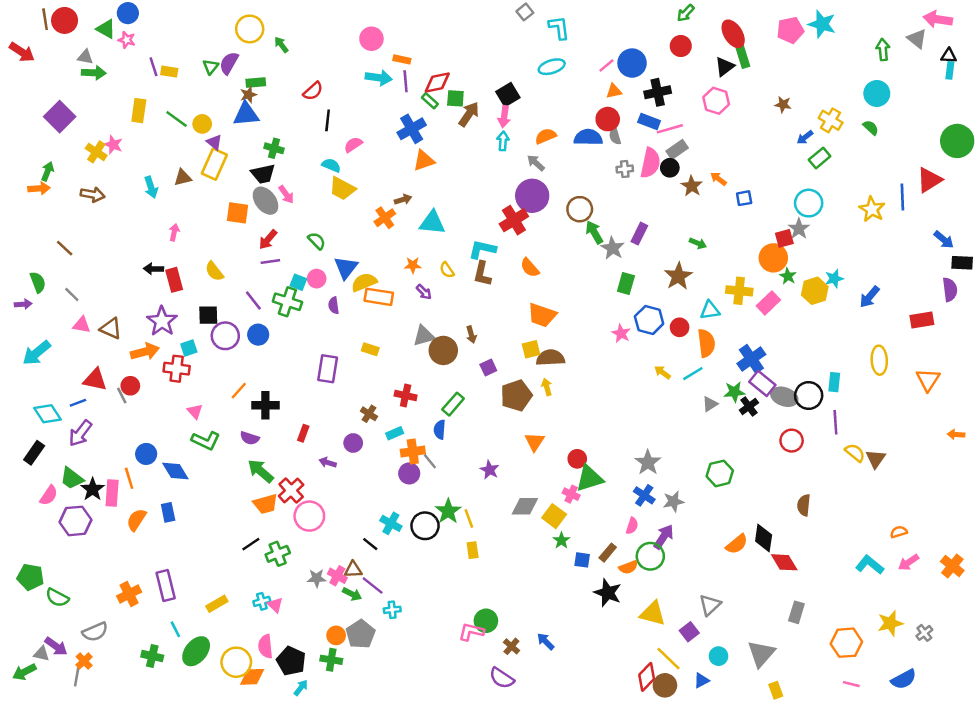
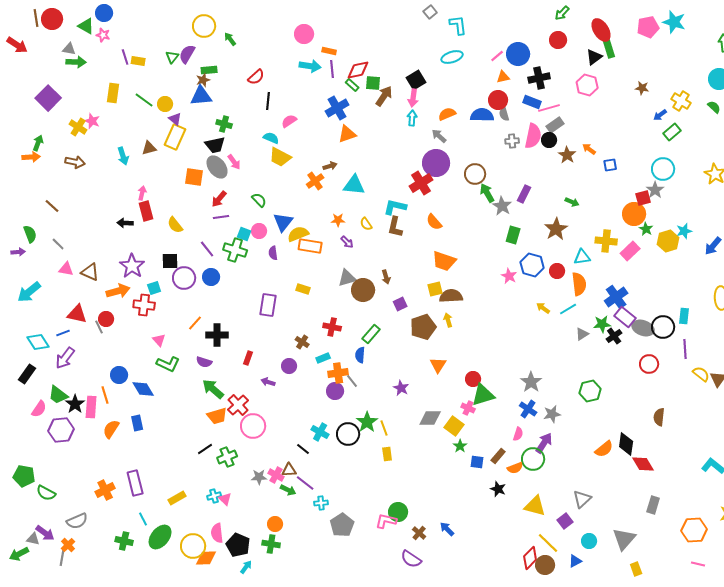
red rectangle: (174, 280) -> (146, 211), moved
black star: (608, 593) -> (498, 489), size x0.7
gray pentagon: (360, 634) -> (342, 525), moved

